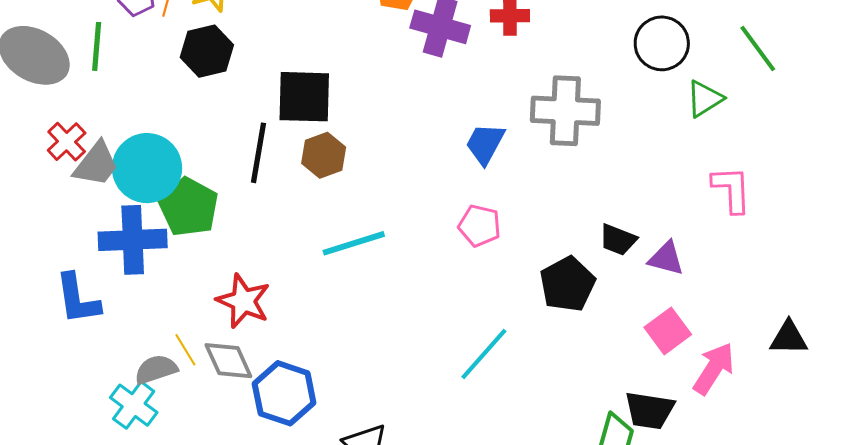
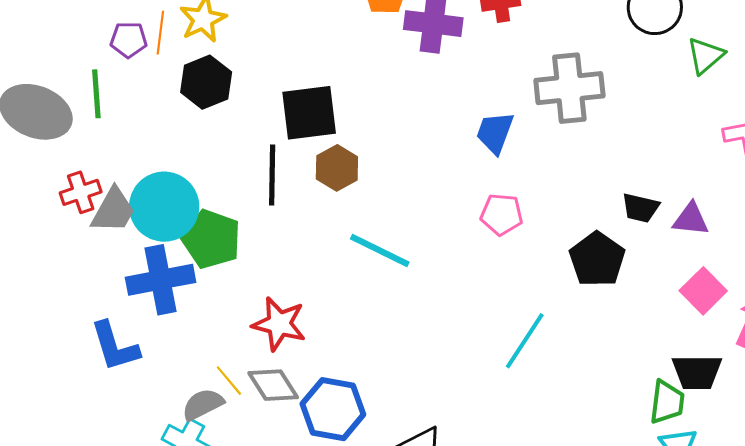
red cross: (67, 142) -> (81, 192), turned 33
cyan line: (354, 243) -> (380, 250), turned 52

